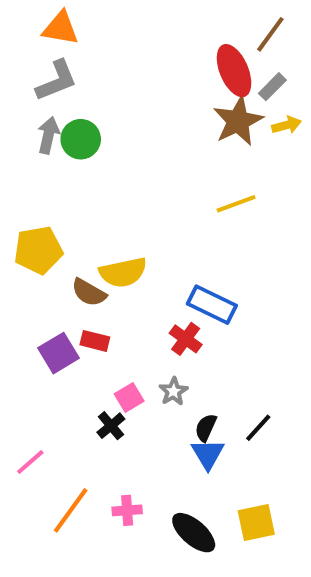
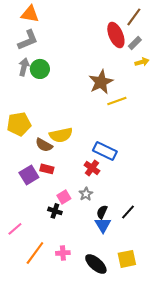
brown star: (238, 121) -> (101, 82), moved
black cross: (111, 426) -> (55, 211), turned -32

